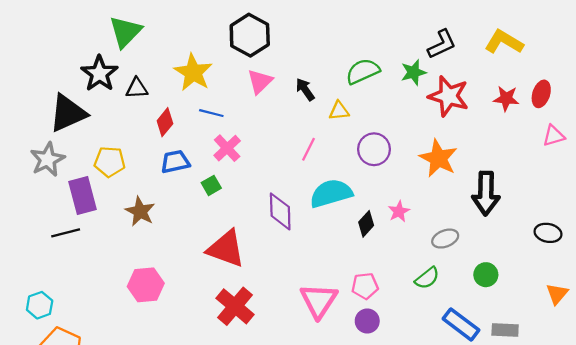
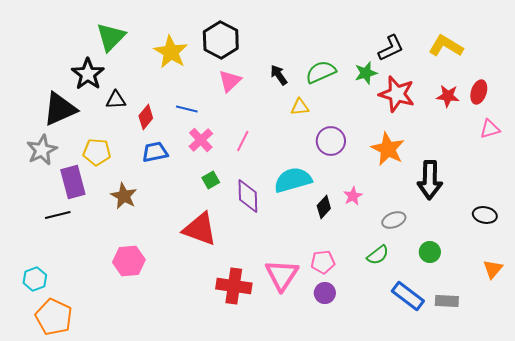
yellow star: (193, 72) -> (171, 52), moved
black triangle: (137, 88) -> (116, 100), moved
black arrow: (305, 89) -> (279, 75), moved
pink line: (308, 149) -> (243, 141), moved
green square: (211, 185) -> (211, 180), moved
red cross: (235, 306) -> (234, 286), moved, turned -32

